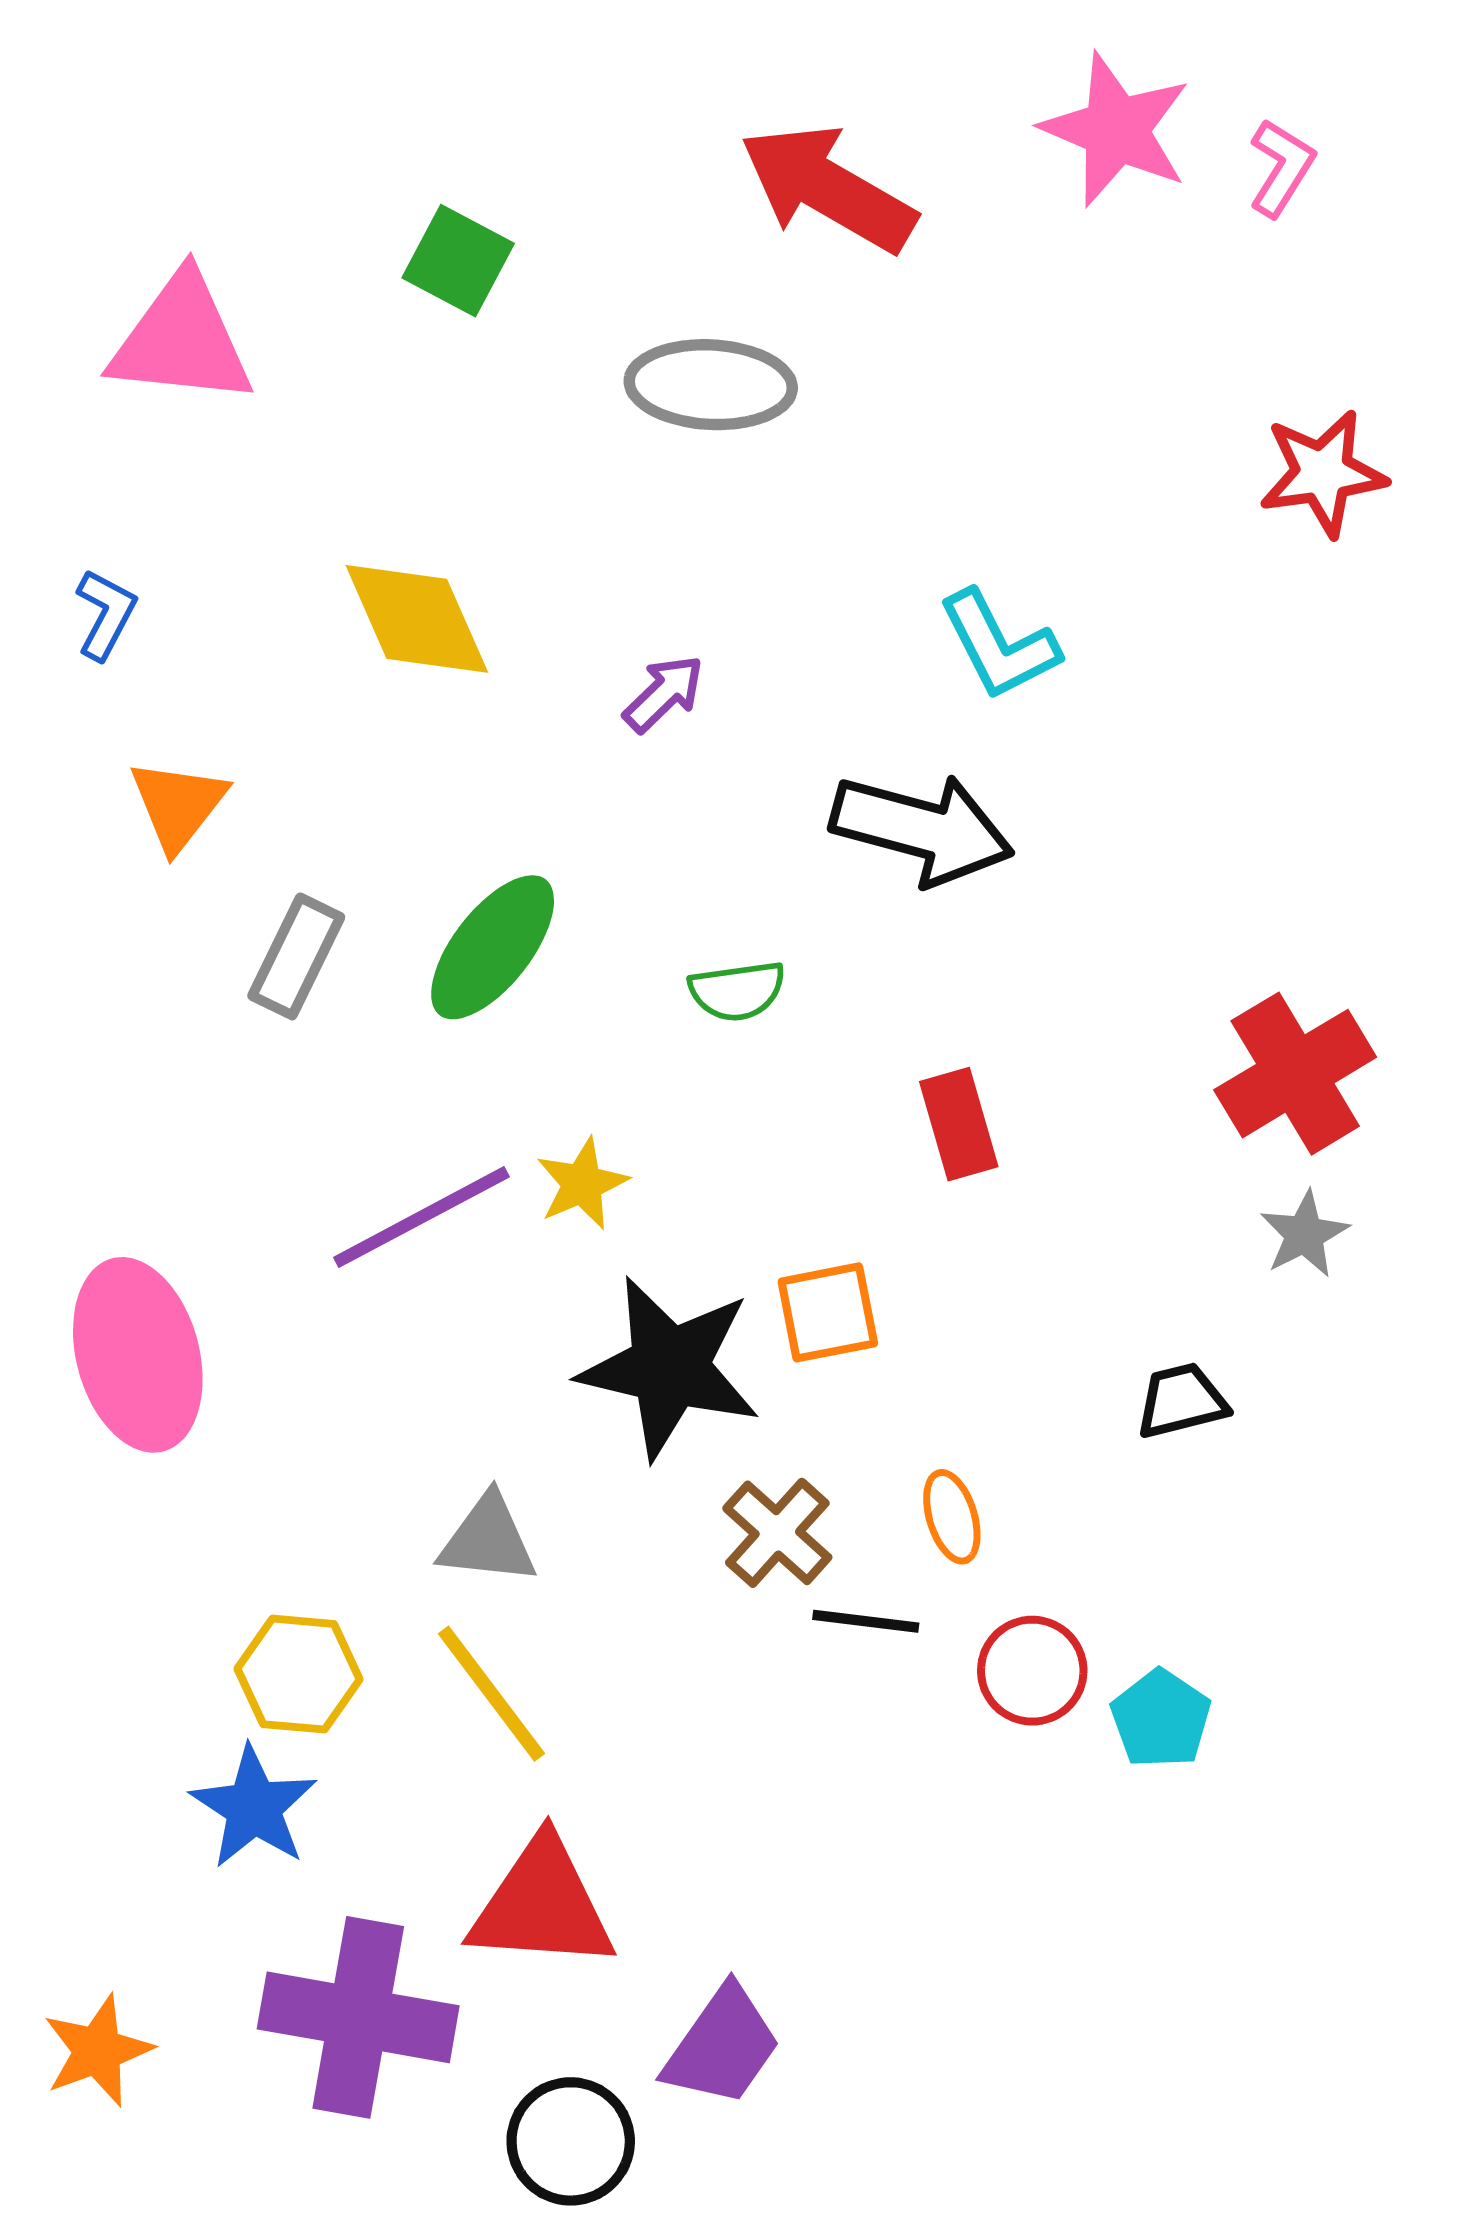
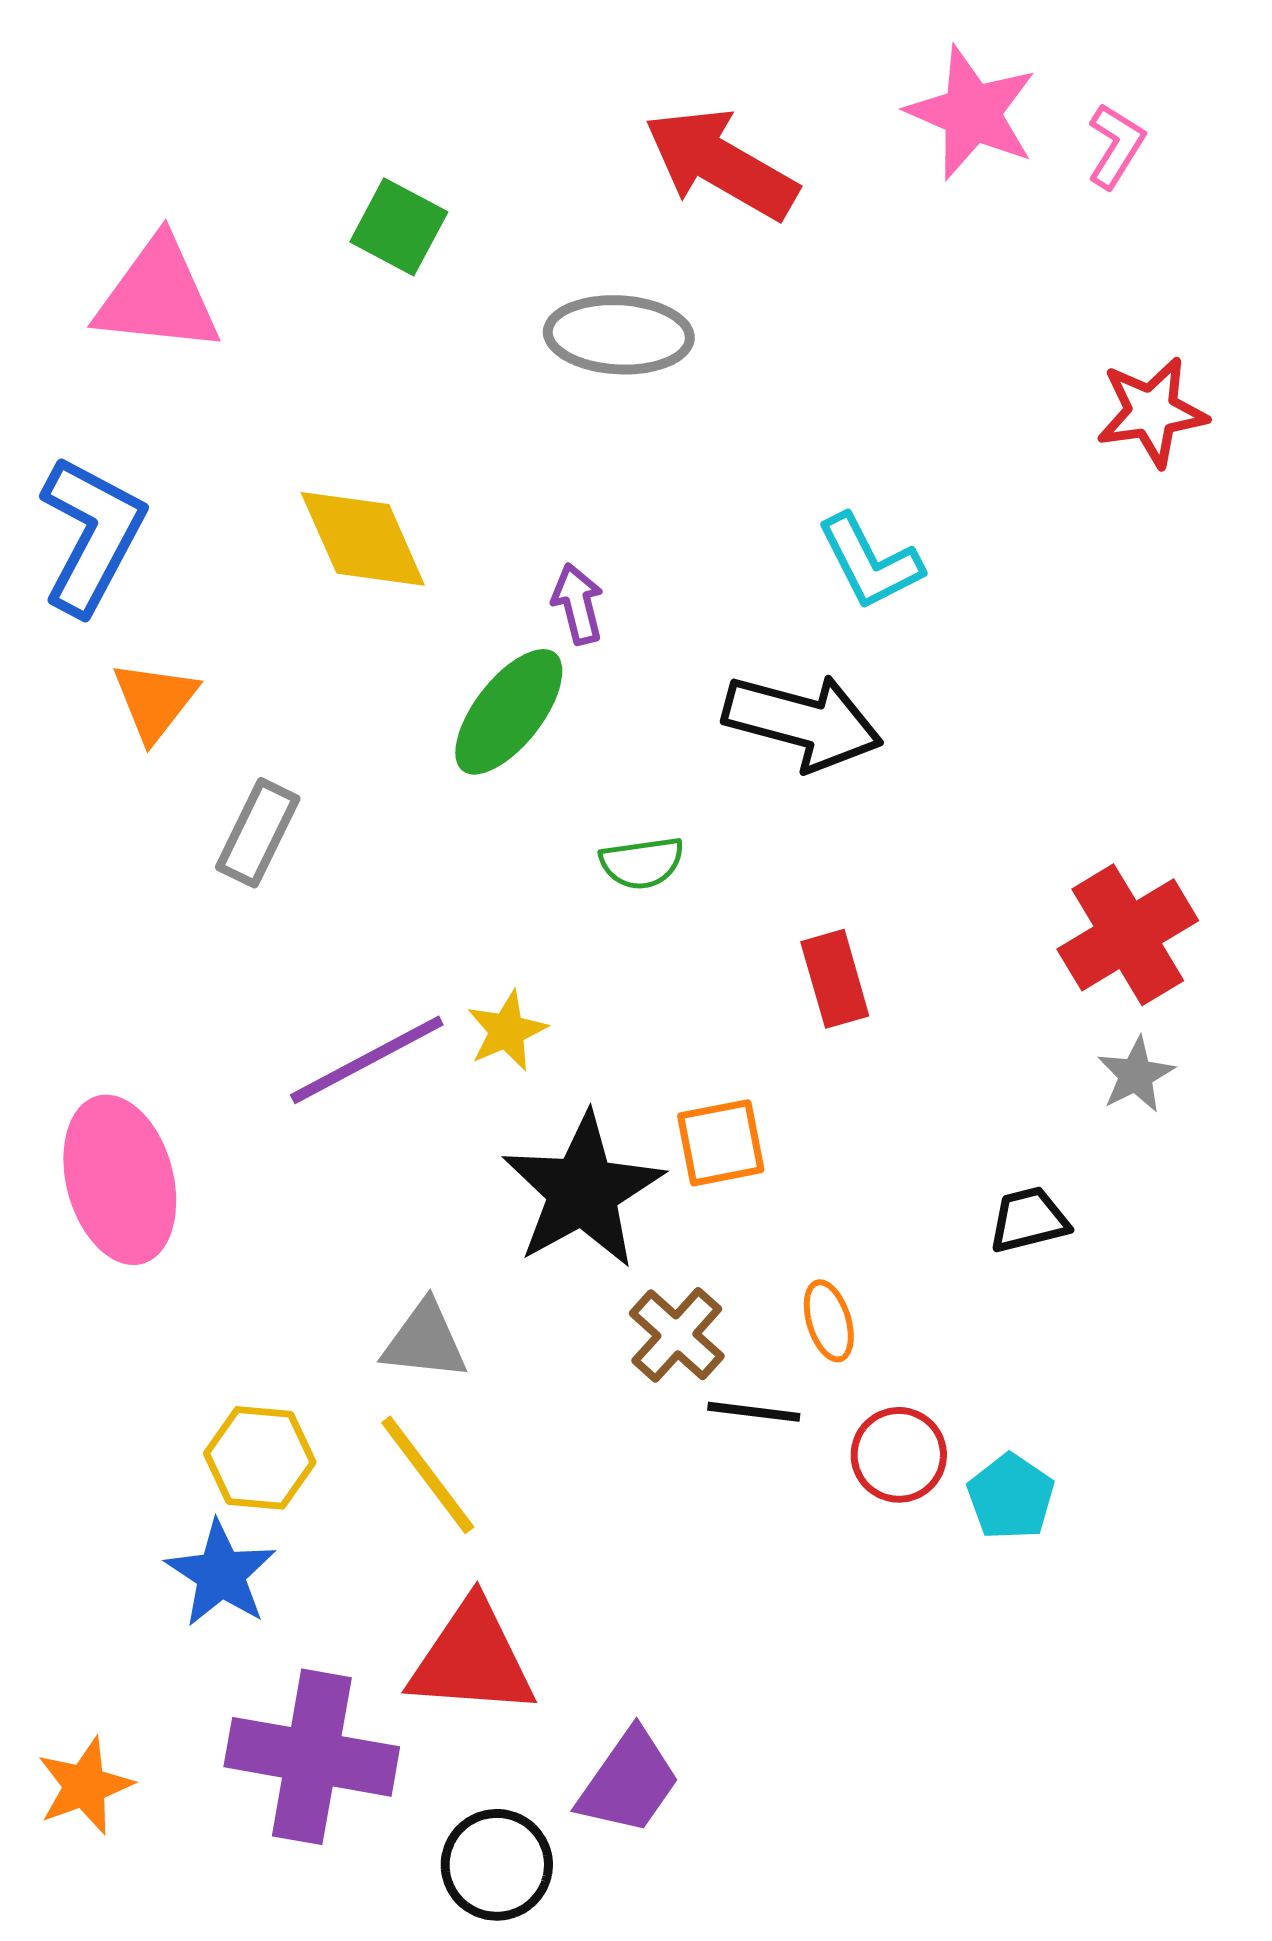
blue L-shape: (106, 614) -> (92, 535), size x2.0
purple arrow: (664, 694) -> (578, 604), turned -60
green ellipse: (493, 947) -> (509, 712), moved
black star: (669, 1368) -> (583, 1191), turned 30

